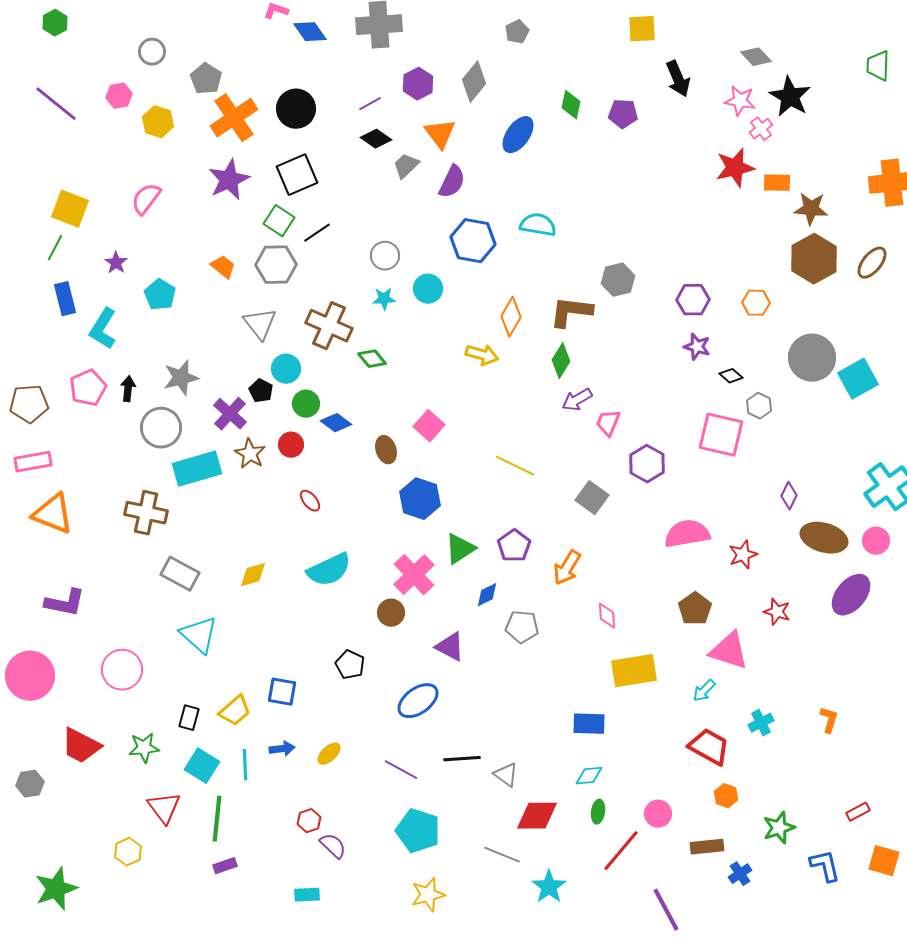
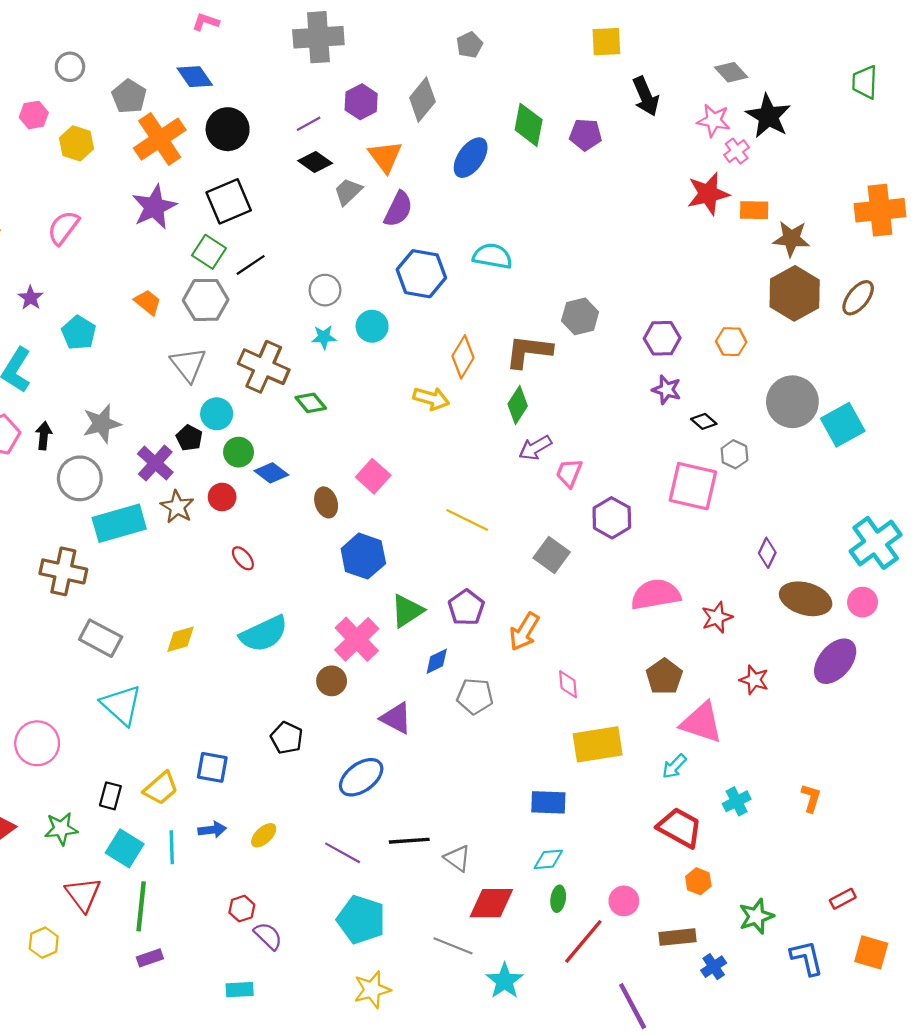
blue diamond: (310, 32) -> (195, 77), moved
green diamond: (571, 105) -> (529, 125), size x1.4

